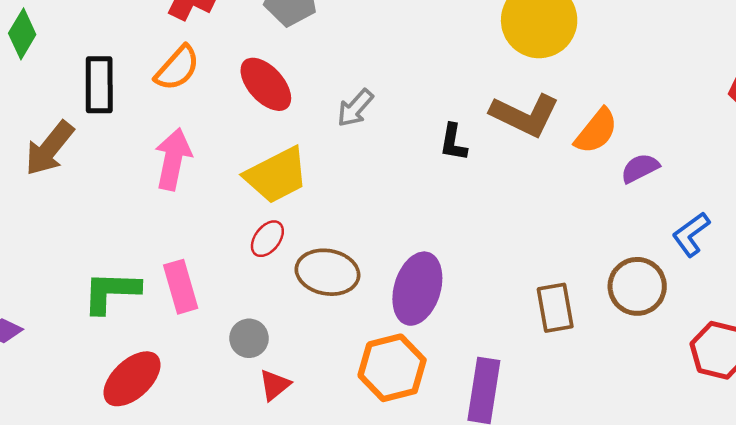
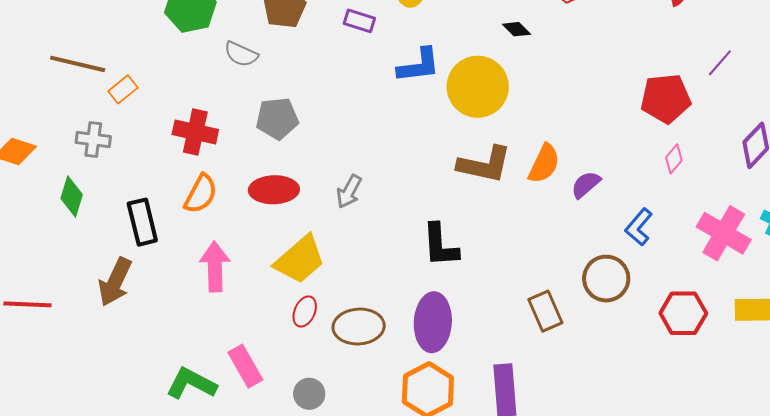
red ellipse: (266, 84) -> (274, 190), turned -36
black L-shape: (453, 142) -> (440, 245), moved, size x1.5
green L-shape: (111, 292) -> (191, 383), turned 39

